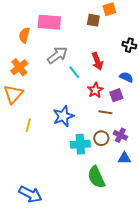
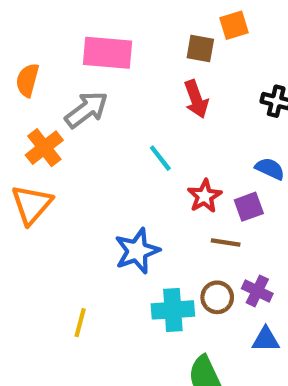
orange semicircle: (24, 35) -> (27, 80), moved
gray arrow: (57, 55) -> (86, 110), moved
red arrow: (97, 61) -> (196, 99), moved
yellow line: (28, 125) -> (80, 323), moved

